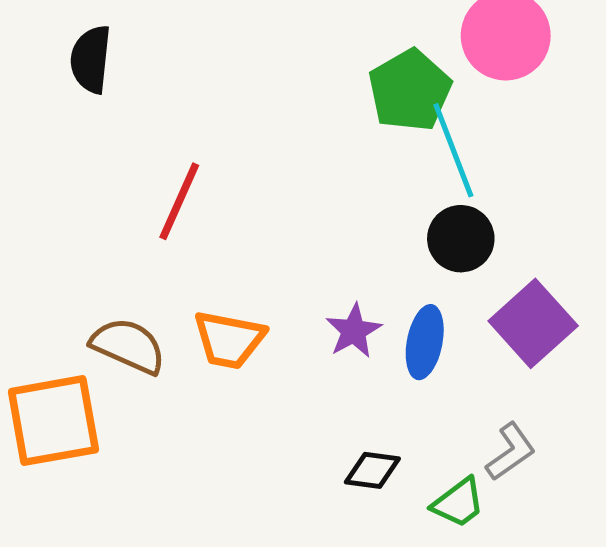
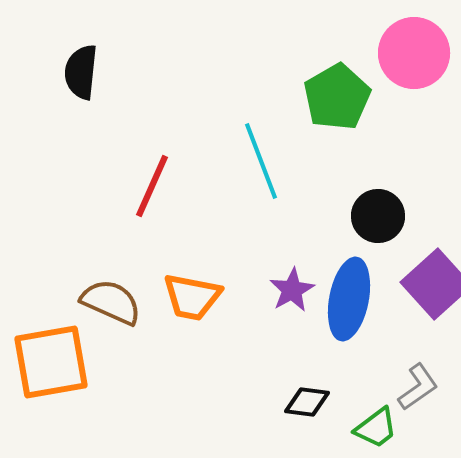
cyan line: (453, 150) -> (261, 161), moved
blue ellipse: (425, 342) -> (349, 299), size x1.4

